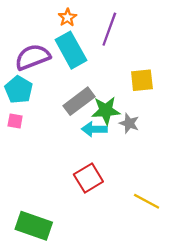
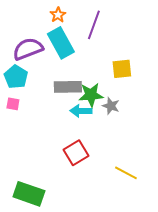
gray rectangle: (79, 101) -> (68, 87), turned 36

